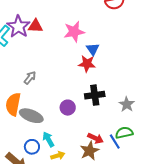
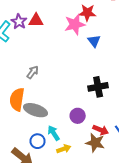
purple star: (18, 26) -> (19, 22), size x0.7
red star: (87, 64) -> (87, 13), moved
purple circle: (68, 108) -> (78, 116), moved
brown star: (90, 151) -> (95, 143), turned -30

